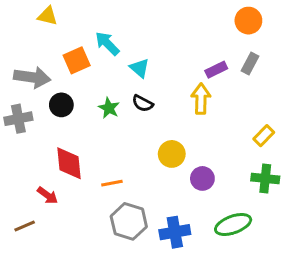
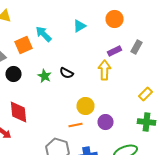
orange circle: (248, 21) -> (114, 19), moved
cyan triangle: (140, 68) -> (80, 26), moved, turned 48
orange line: (112, 183) -> (76, 125), moved

